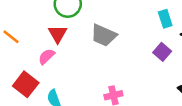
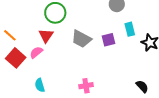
purple square: (162, 52) -> (108, 40), moved, turned 32
red square: (26, 84) -> (16, 58), moved

